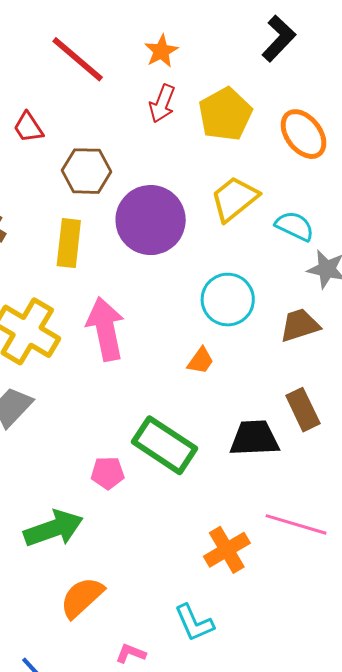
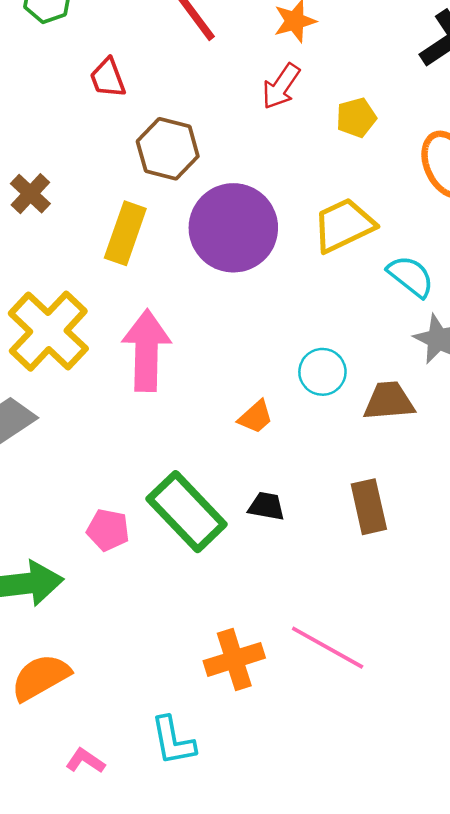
yellow pentagon: (225, 114) -> (356, 118), size x0.6
cyan circle: (228, 300) -> (322, 372), moved, size x0.7
black trapezoid: (254, 438) -> (266, 506), moved, size x0.6

